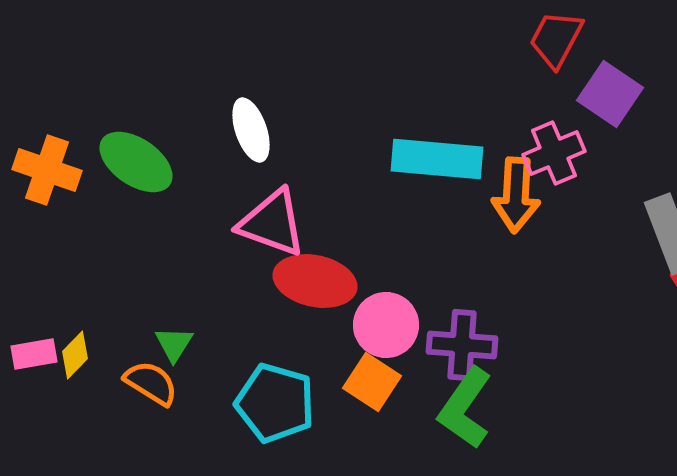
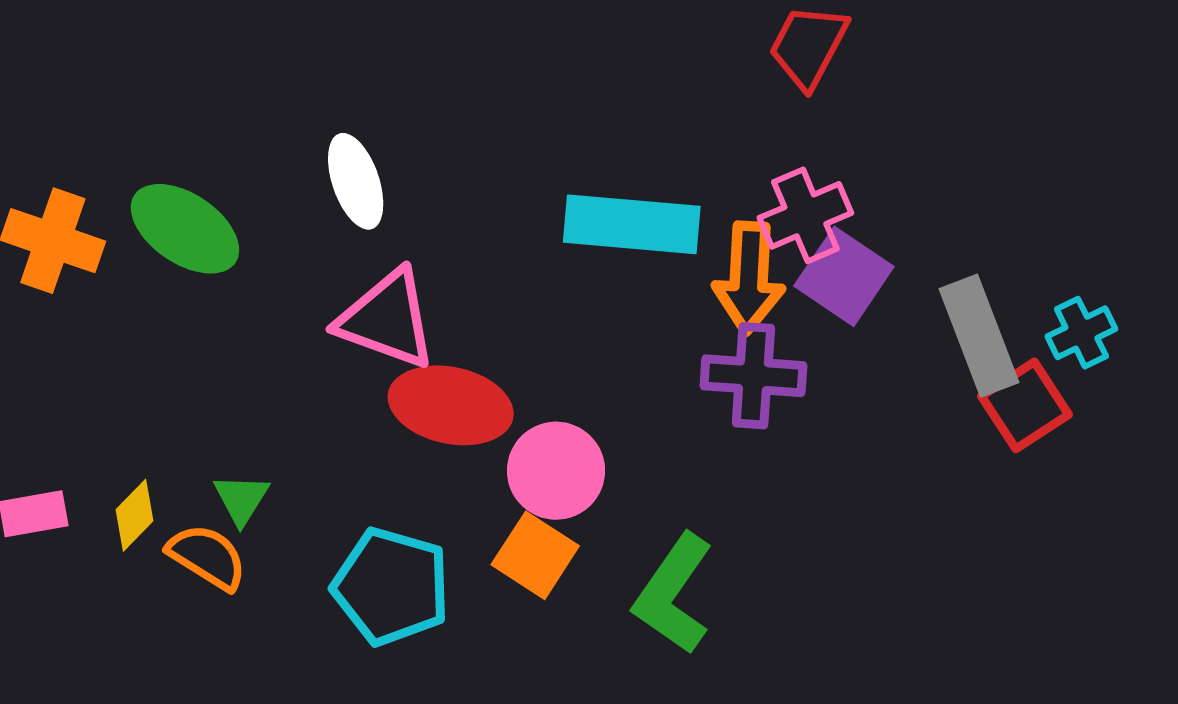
purple square: (610, 94) -> (844, 276), moved
purple cross: (462, 345) -> (753, 376), moved
yellow diamond: (75, 355) -> (134, 515), moved

